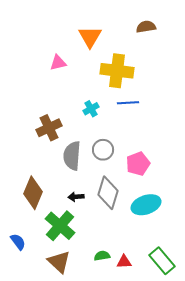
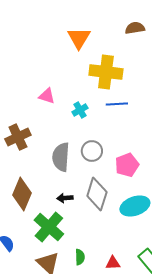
pink triangle: (58, 63) -> (47, 96), moved, turned 30
brown cross: (49, 128) -> (18, 137), moved
green semicircle: (102, 256) -> (80, 257), moved, turned 98

